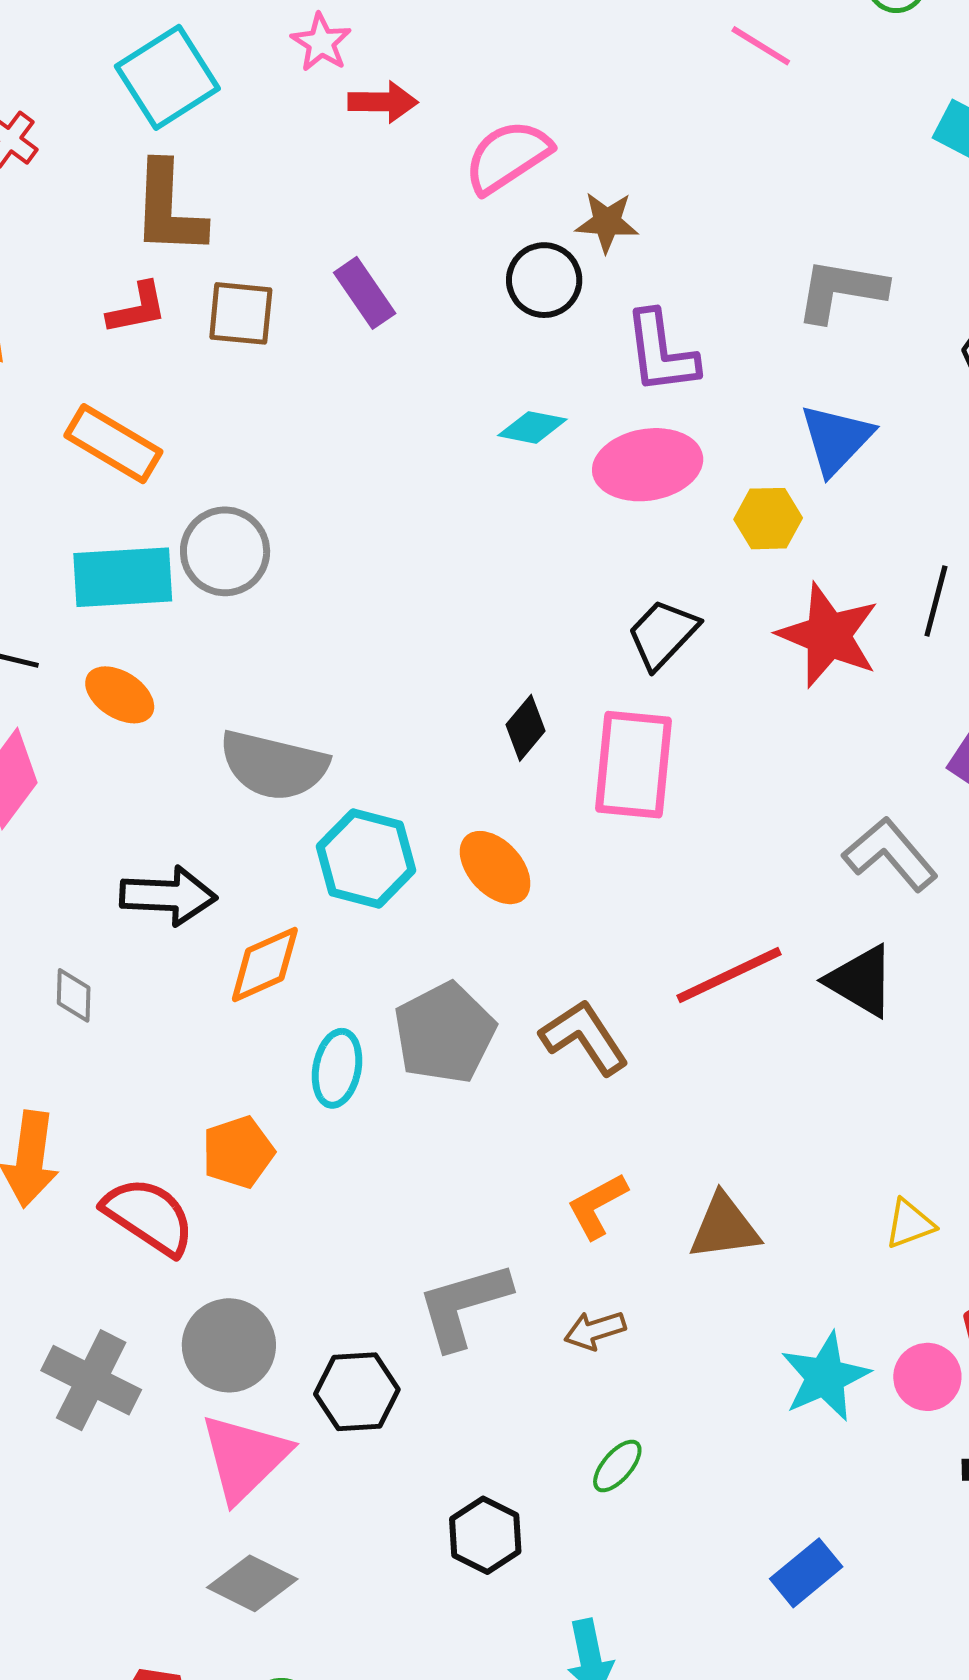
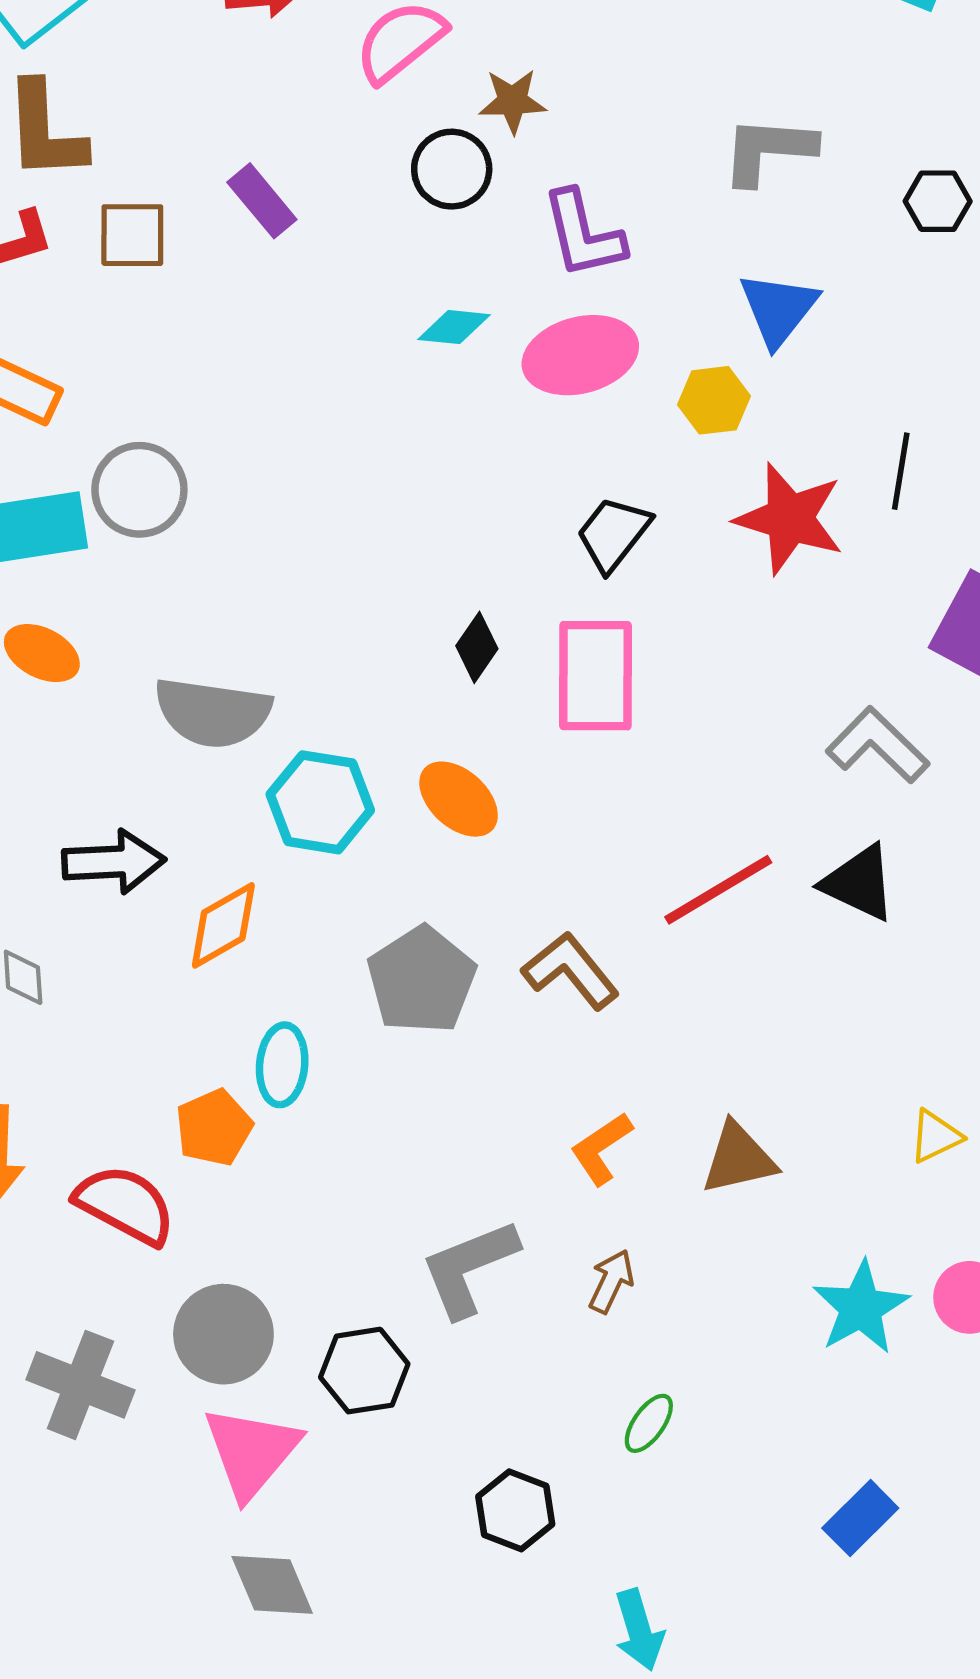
cyan ellipse: (337, 1068) -> (282, 1065), moved
brown arrow: (595, 1330) -> (611, 1281), turned 138
gray diamond: (252, 1583) -> (272, 1585), turned 46

